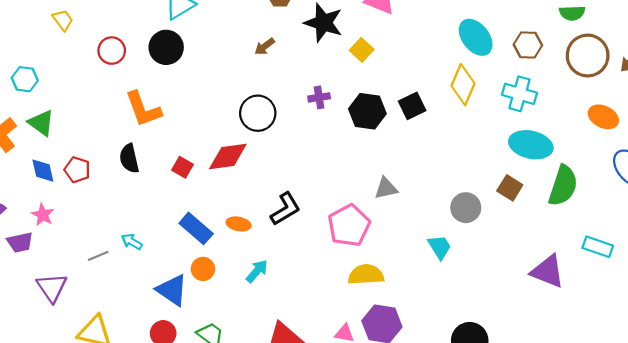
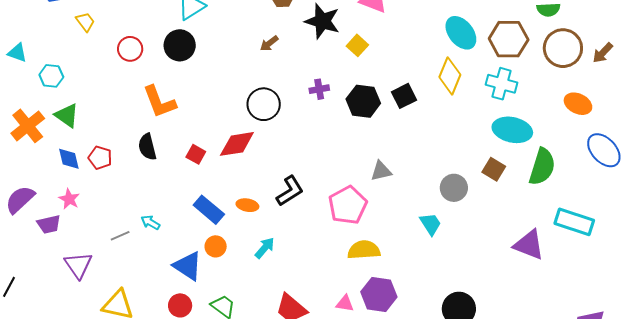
brown hexagon: (528, 45) -> (509, 39), size x1.5
cyan rectangle: (598, 247) -> (574, 222), size x1.4

